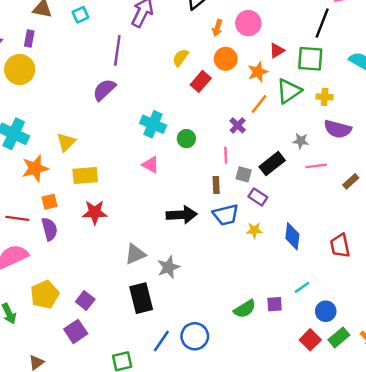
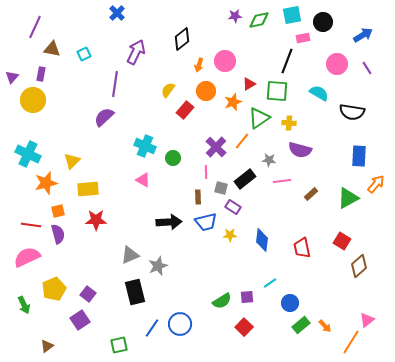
orange line: (259, 104) -> (242, 141), moved
purple cross: (238, 125) -> (216, 147), size x1.5
red square: (310, 340) -> (244, 327), moved

